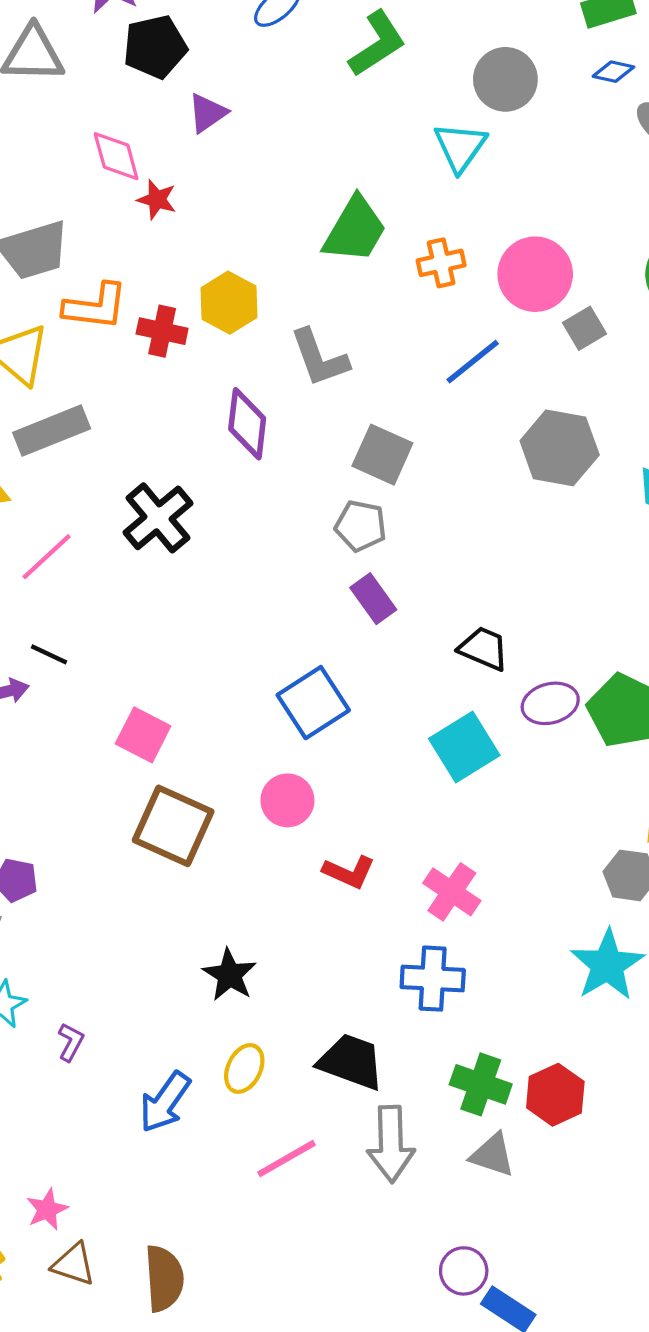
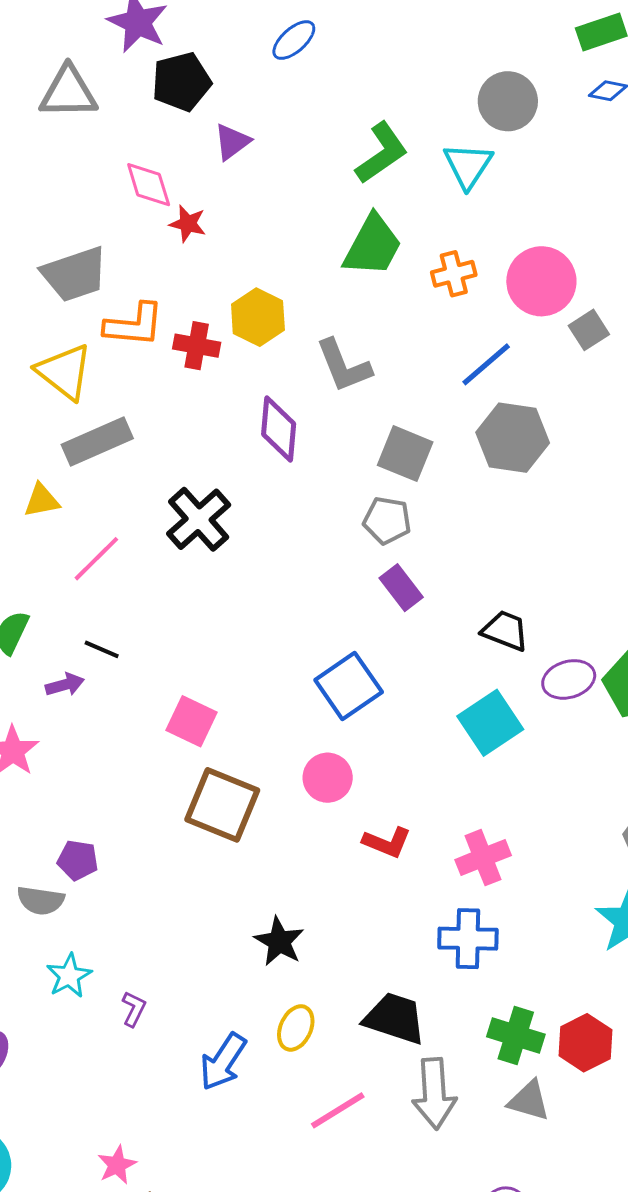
green L-shape: (377, 44) -> (382, 153), moved
gray hexagon: (560, 448) -> (513, 438), moved
pink cross: (452, 892) -> (483, 858), turned 36

